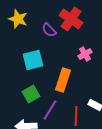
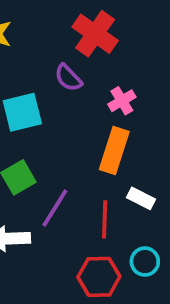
purple semicircle: (49, 30) -> (68, 78), moved
orange rectangle: (63, 80) -> (114, 151), moved

